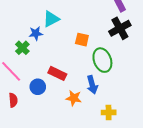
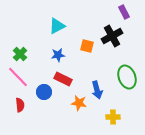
black cross: (120, 28) -> (112, 36), moved
blue star: (36, 33) -> (58, 55), moved
green cross: (22, 48) -> (20, 54), moved
green ellipse: (102, 60) -> (127, 77), moved

